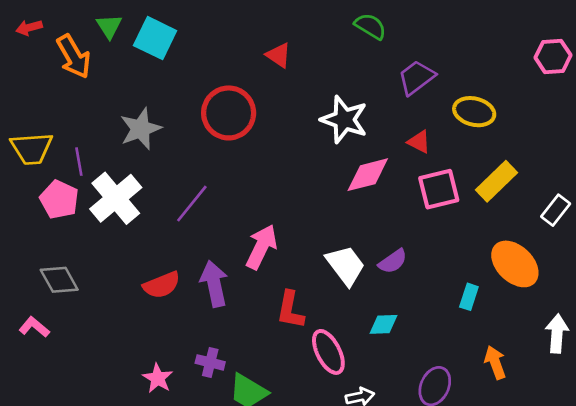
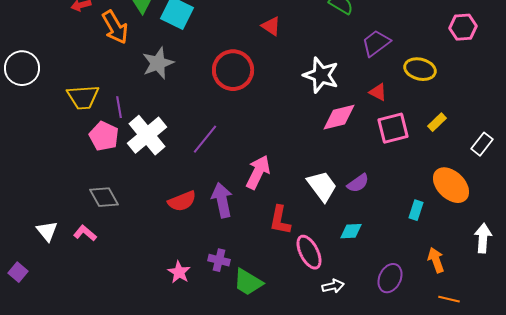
pink hexagon: (553, 56) -> (463, 27), moved
gray star: (141, 129) -> (158, 63), moved
yellow rectangle: (497, 181) -> (437, 122), size x0.6

